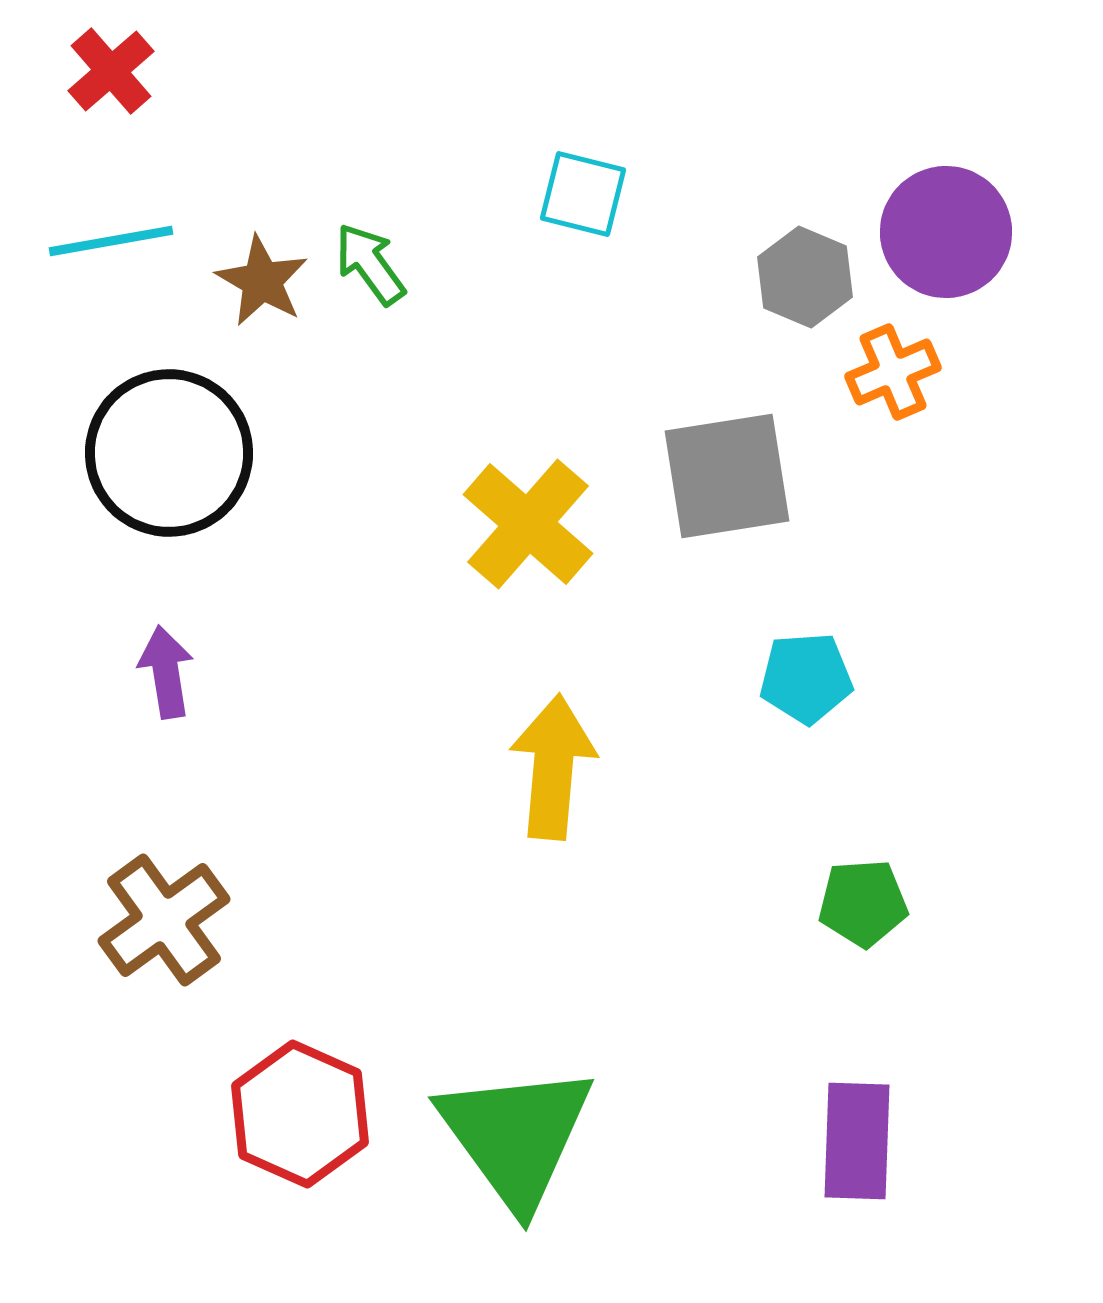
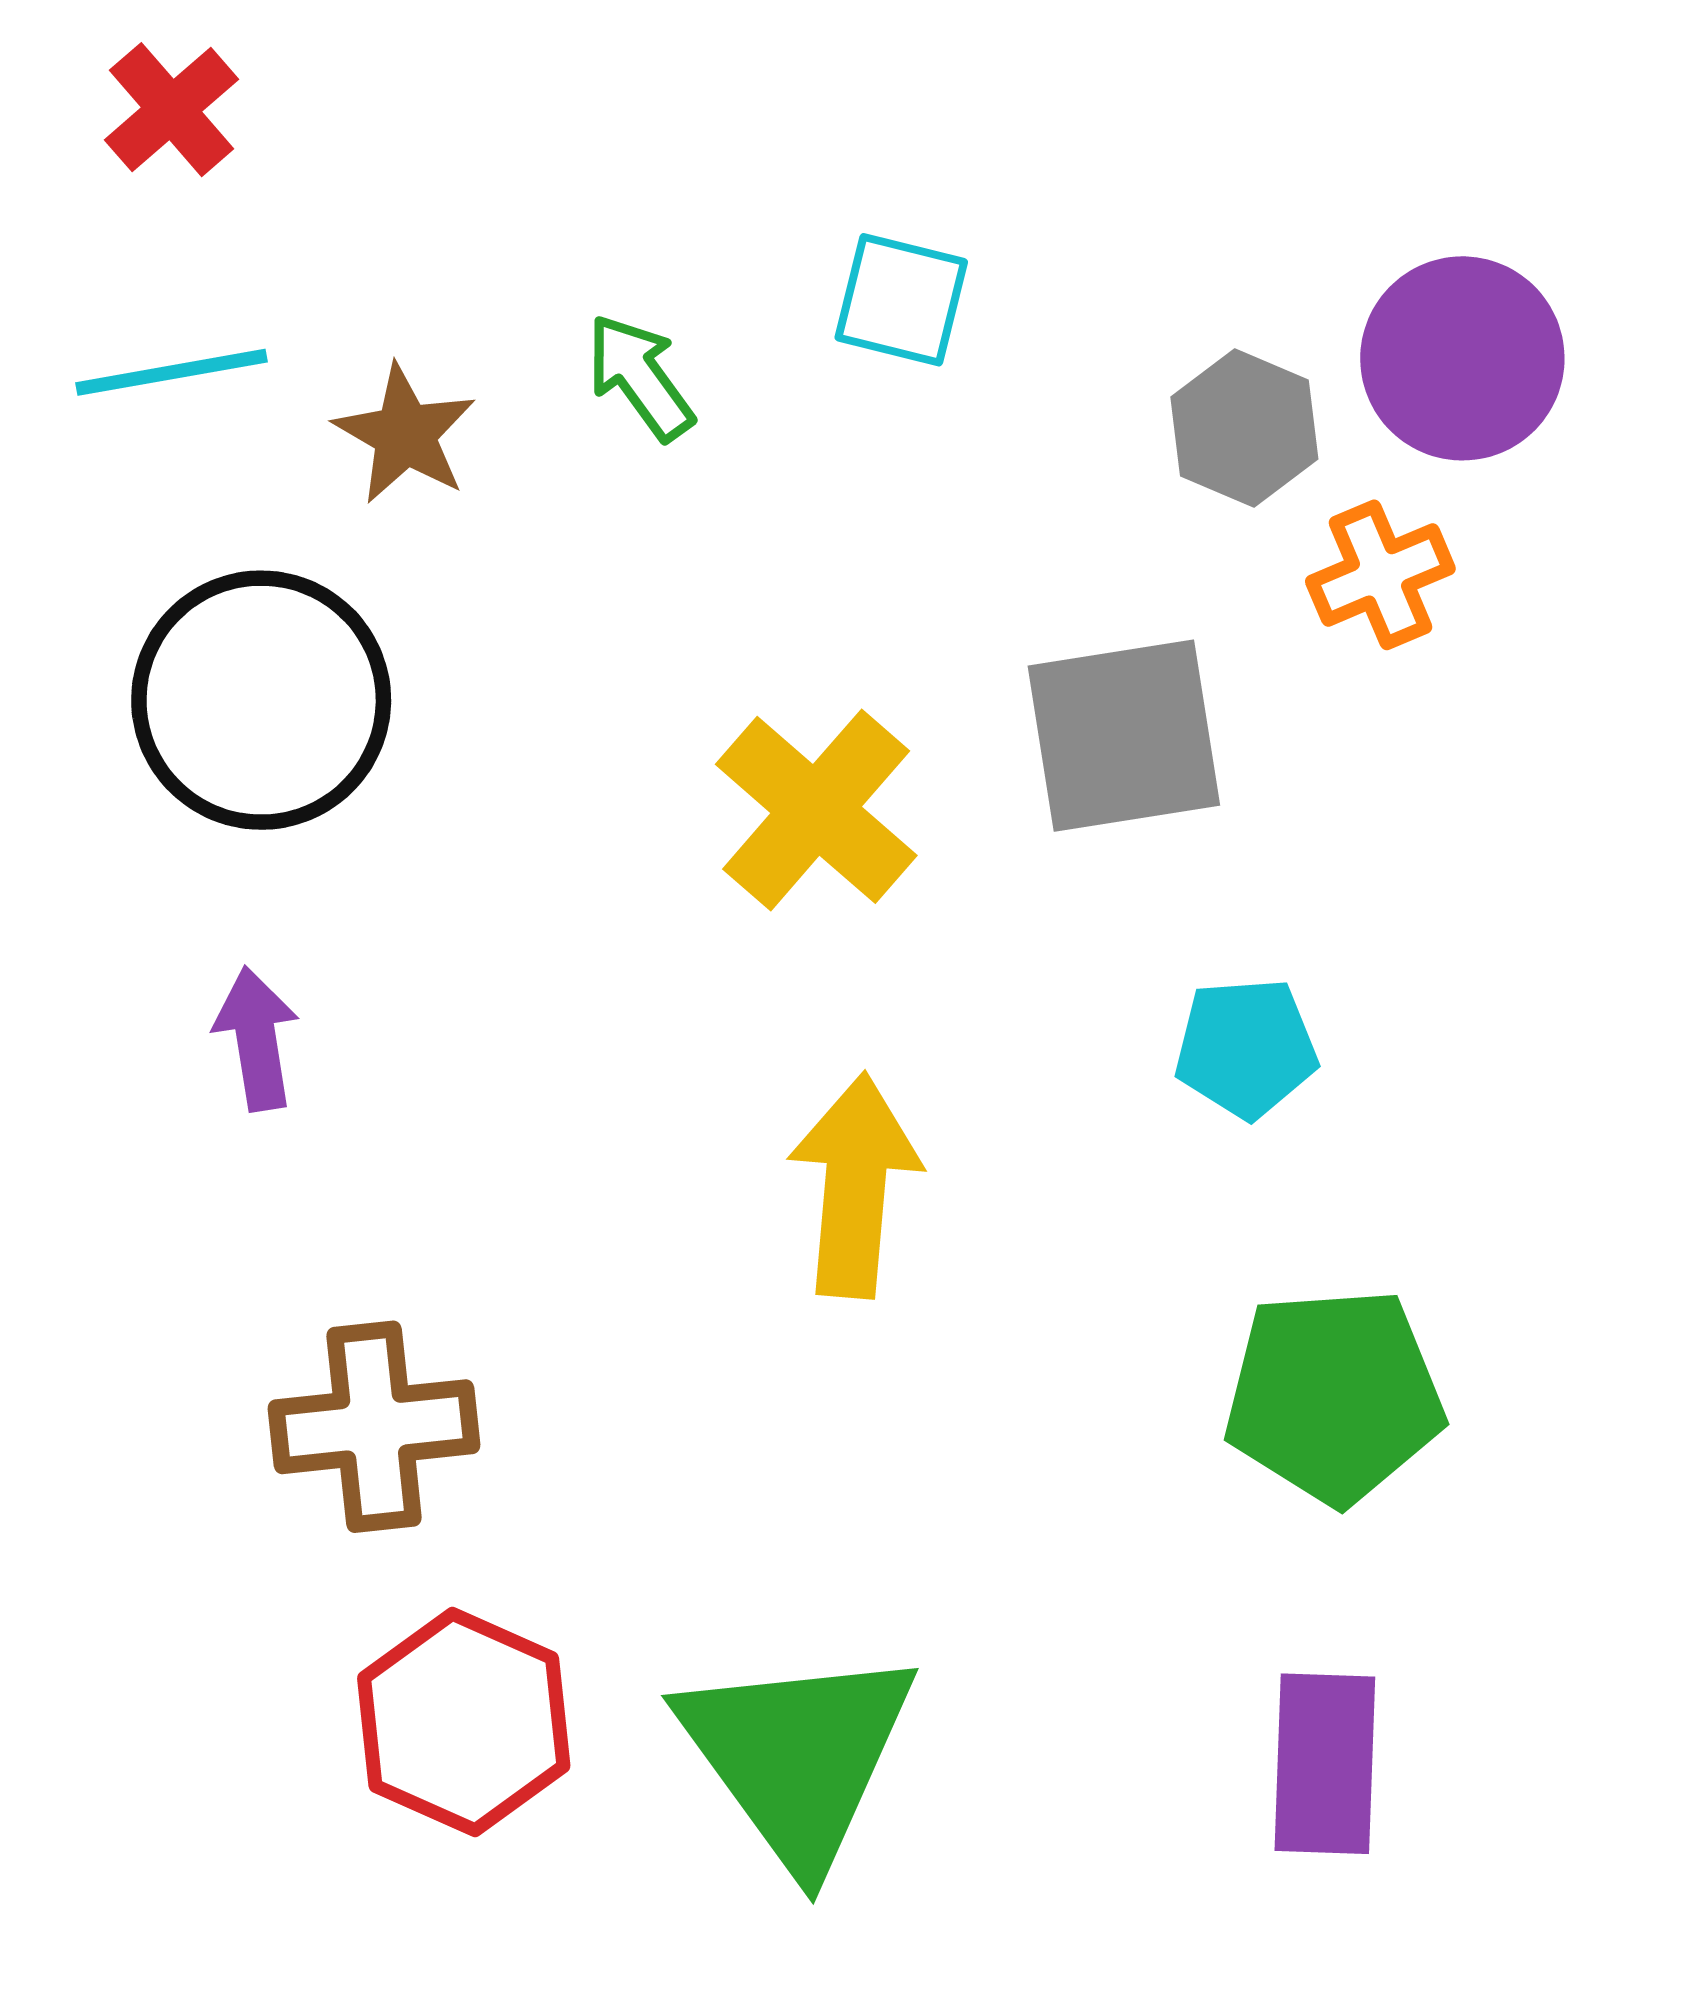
green arrow: (370, 264) -> (640, 377), moved
green pentagon: (863, 903) -> (1334, 1396), size x1.6
brown cross: (164, 920) -> (374, 1427), moved, turned 30

